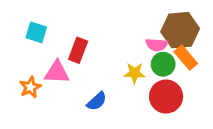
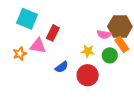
cyan square: (36, 32) -> (27, 19), size x1.5
green circle: (163, 64) -> (110, 55), moved
red circle: (166, 97) -> (88, 75), moved

